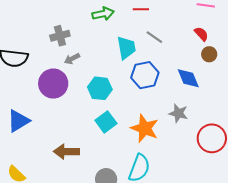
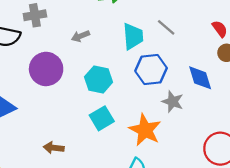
gray cross: (60, 36) -> (35, 15), moved
gray arrow: (72, 59) -> (80, 36), moved
gray star: (178, 113) -> (173, 102), moved
brown arrow: (66, 152) -> (54, 148), size x0.7

